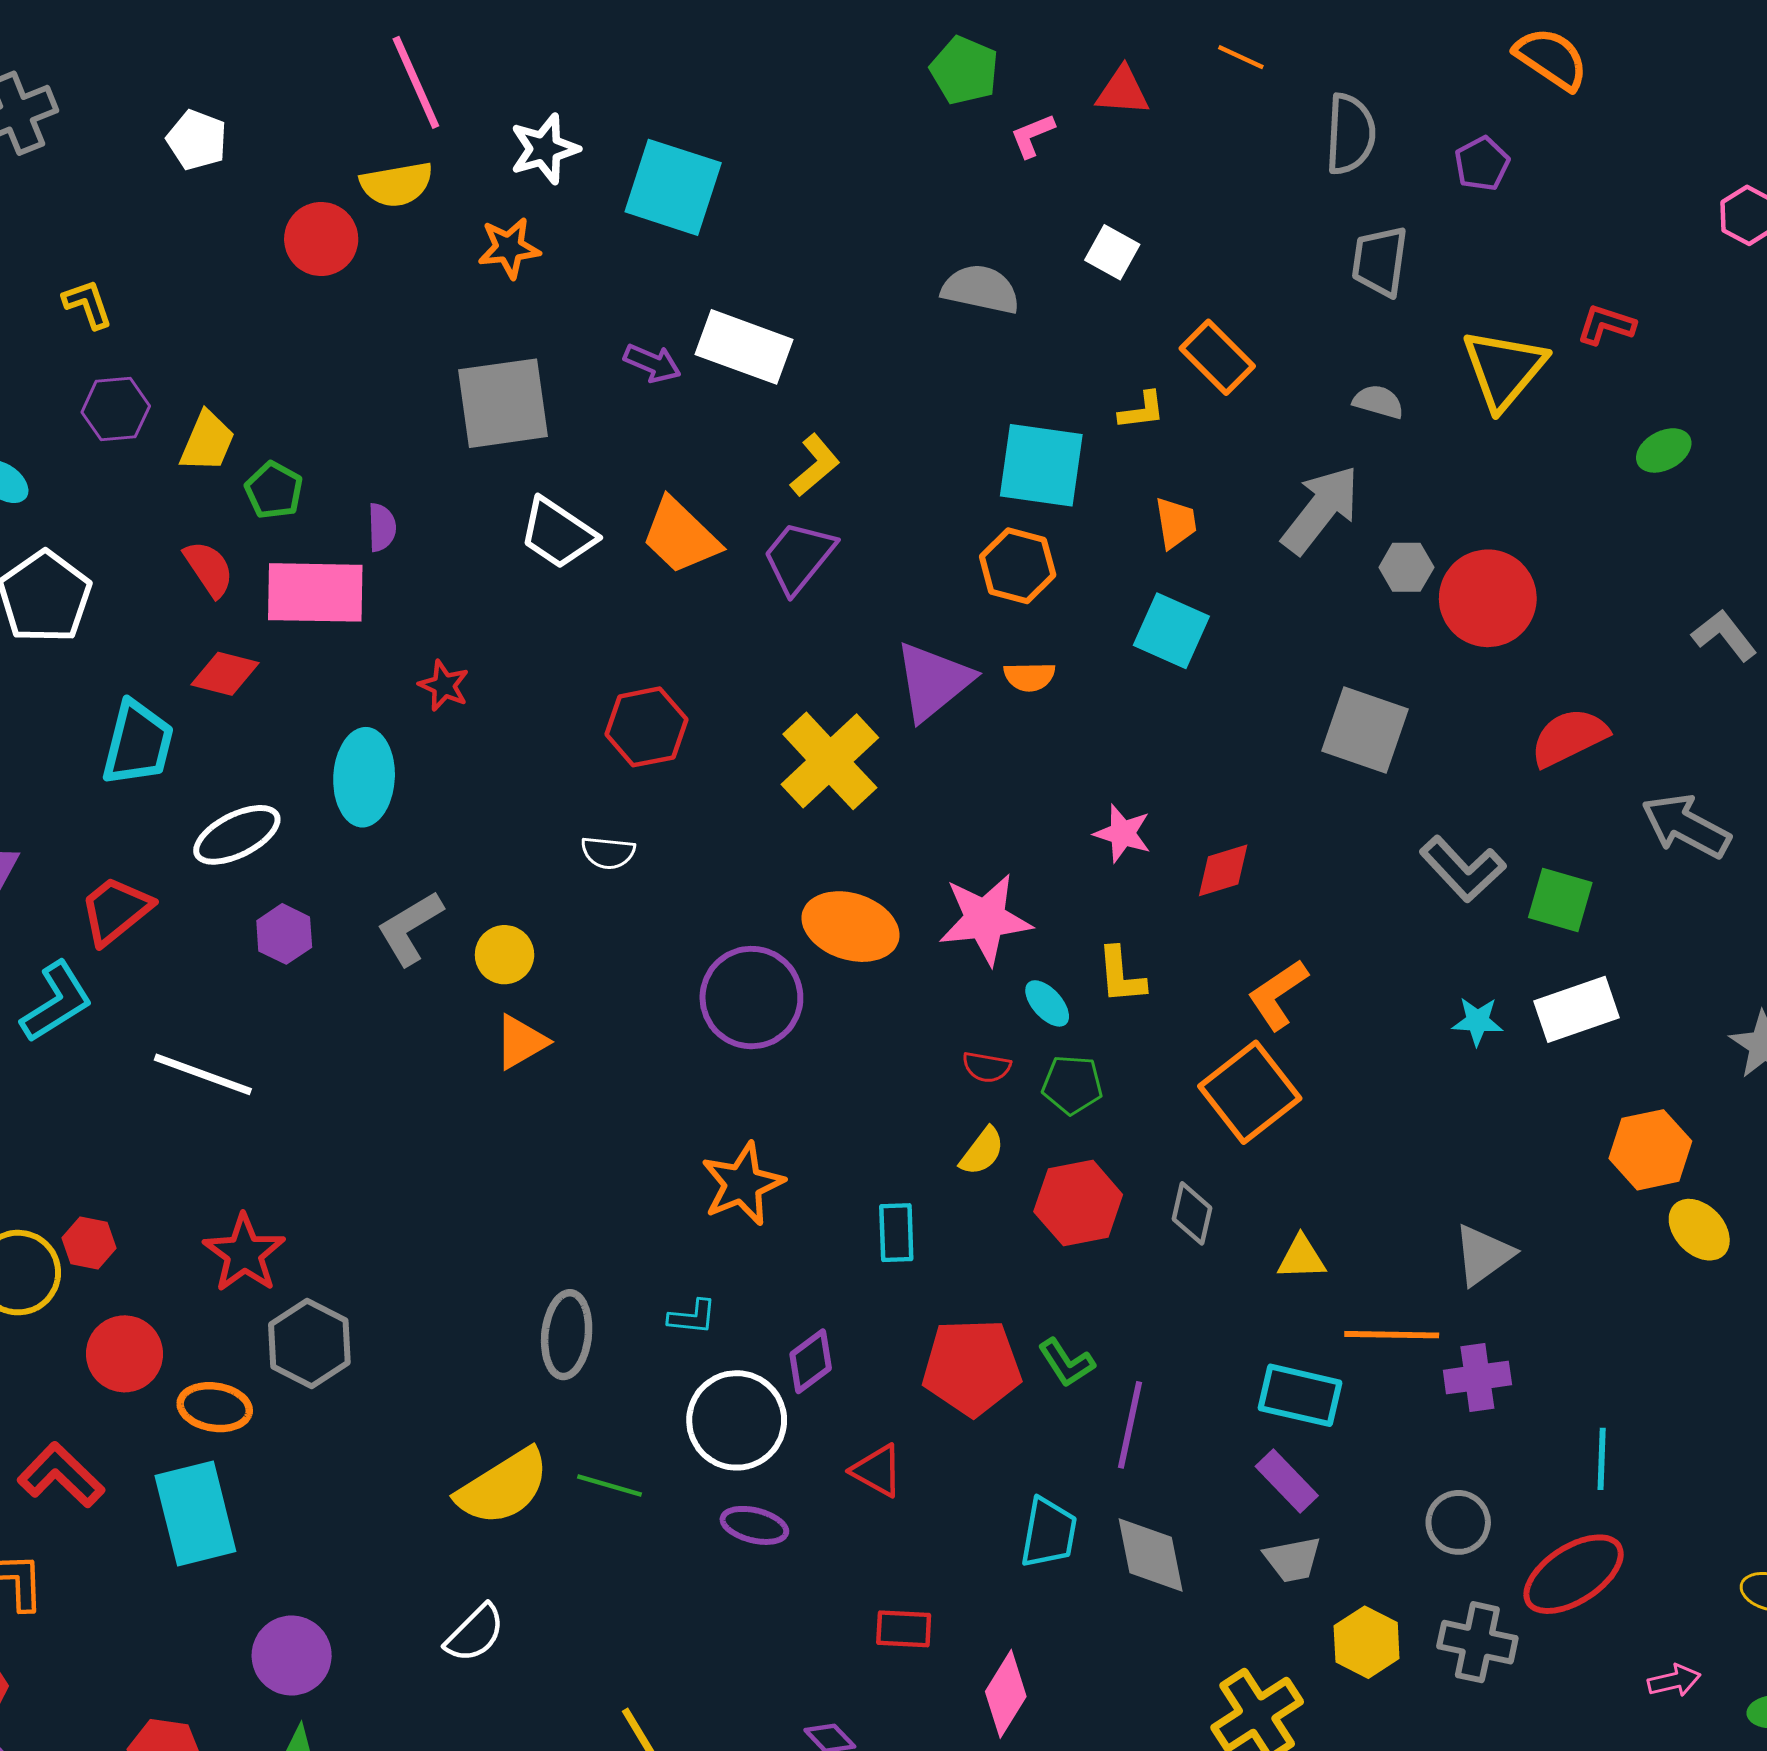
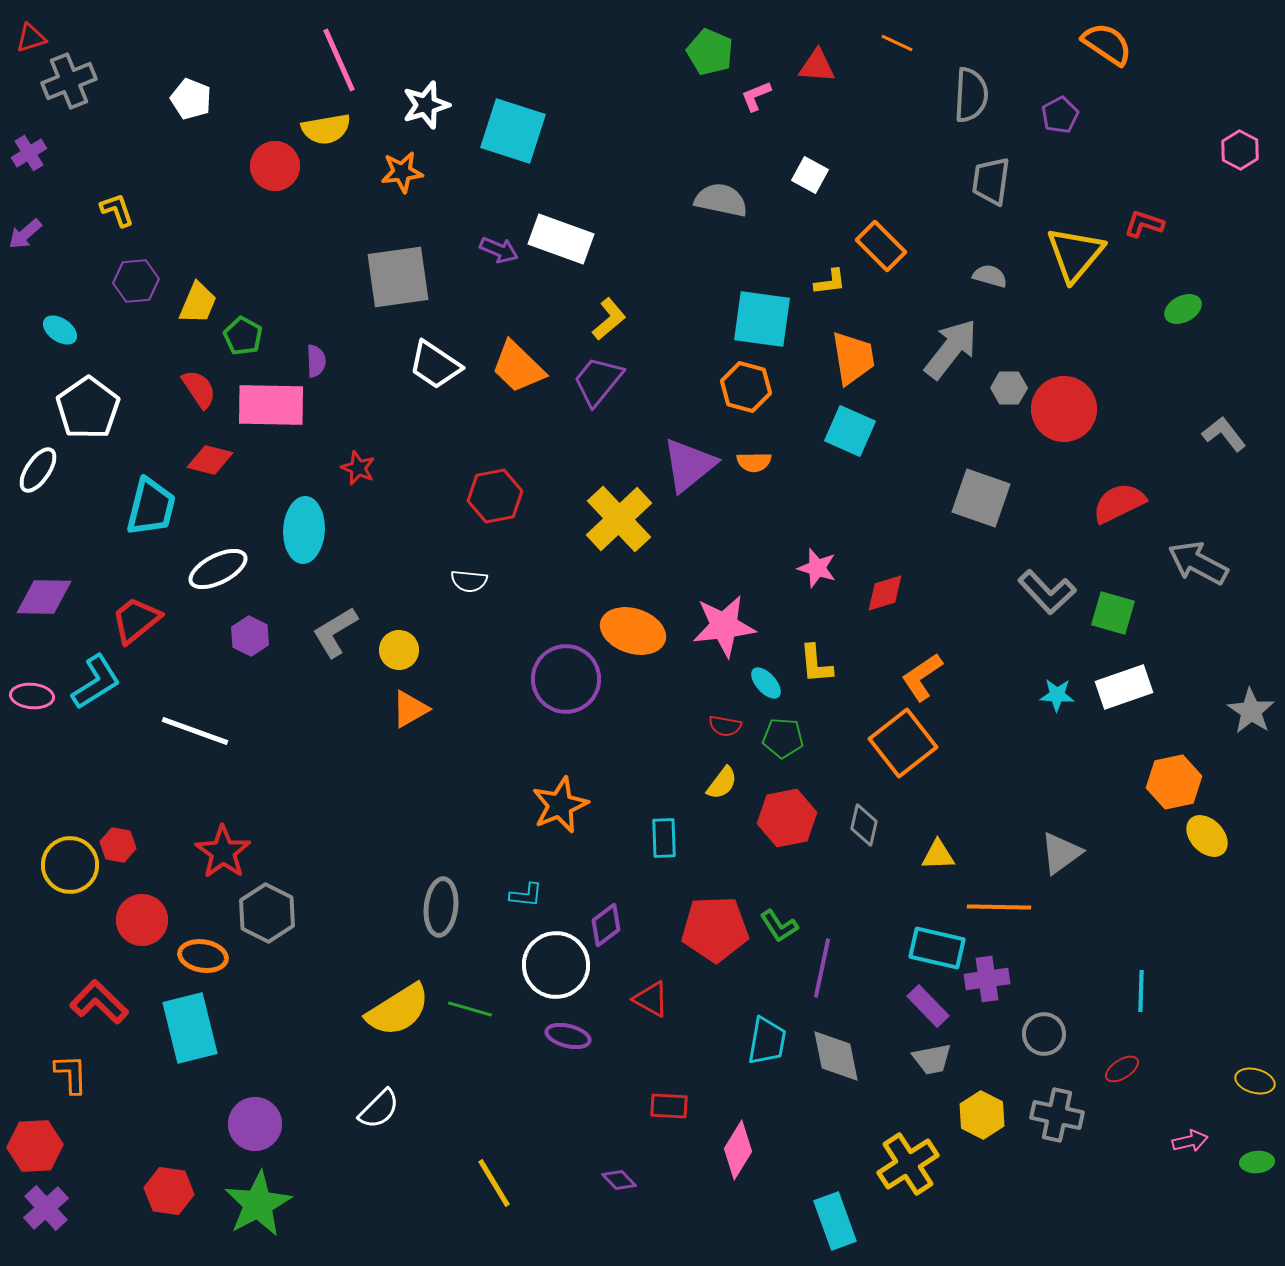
orange trapezoid: (1176, 523) -> (853, 358), size x1.5
purple cross: (1477, 1378) -> (987, 979), moved
red ellipse: (1574, 1574) -> (1122, 1069), size x0.5

